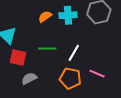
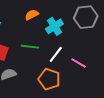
cyan cross: (68, 15) -> (54, 26), moved, turned -36
pink line: (97, 74) -> (79, 63), moved

